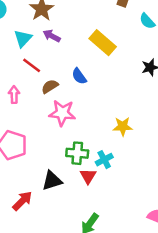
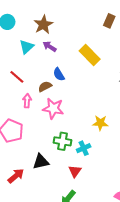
red line: (32, 65) -> (17, 77), moved
blue semicircle: (79, 76) -> (59, 74), moved
pink arrow: (14, 95) -> (27, 101), moved
red triangle: (88, 176) -> (75, 171), moved

